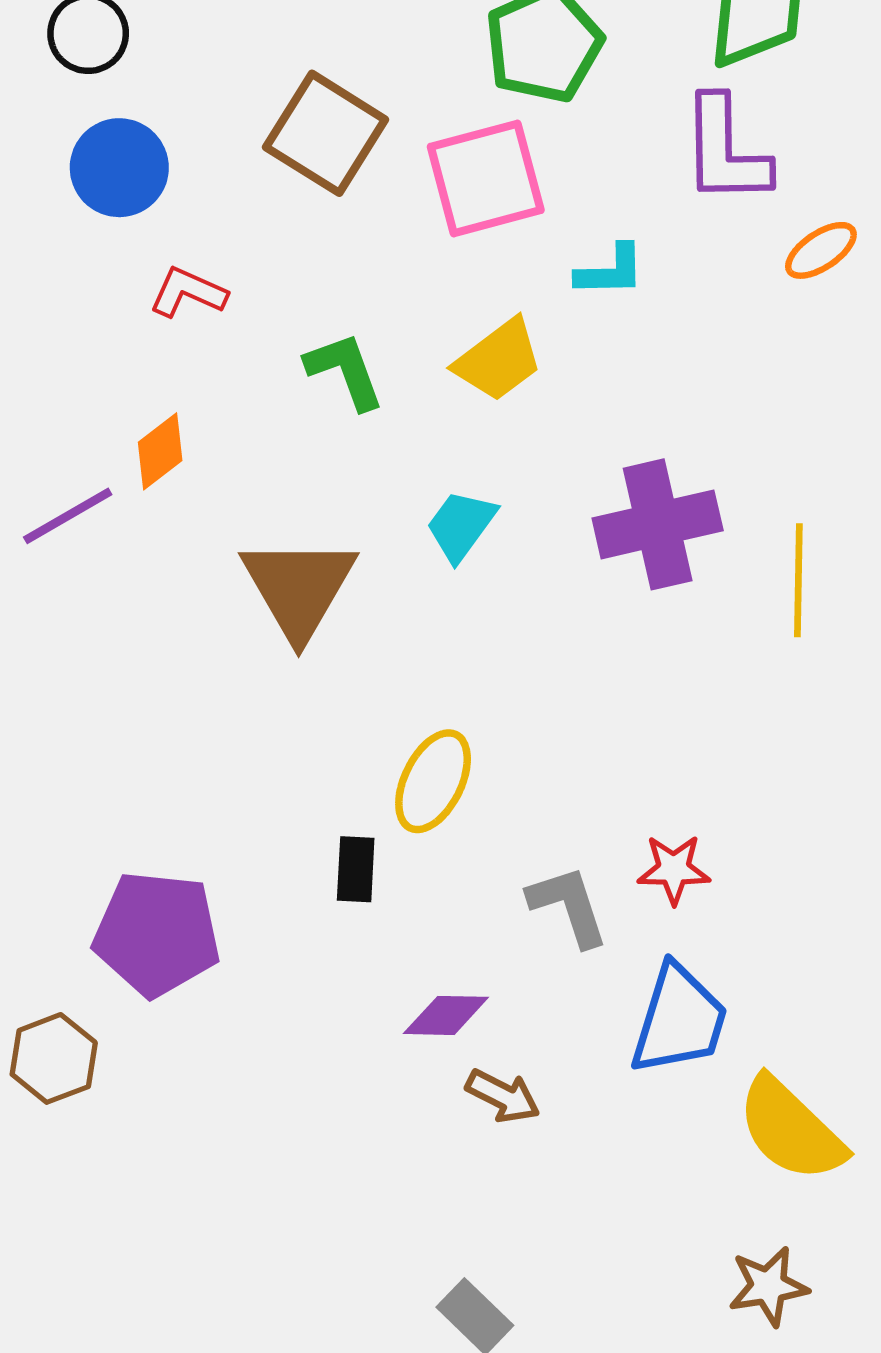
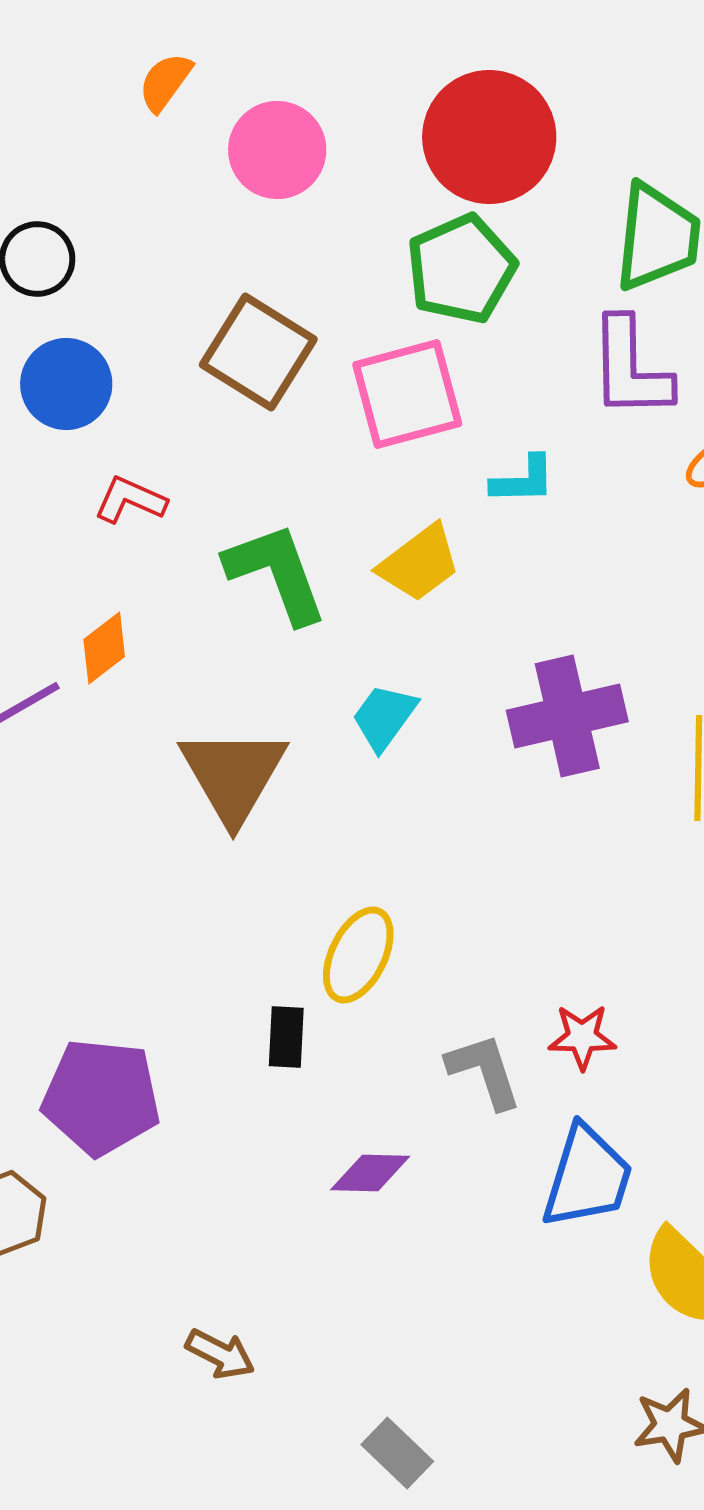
green L-shape: (345, 371) -> (276, 573), size x1.4
brown arrow: (503, 1096) -> (220, 1354), moved

